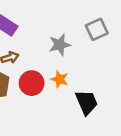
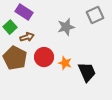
orange star: (60, 79) -> (65, 63), moved

